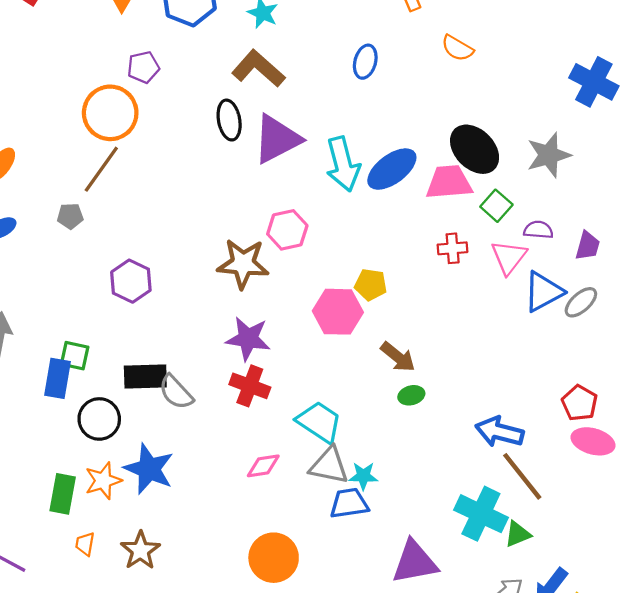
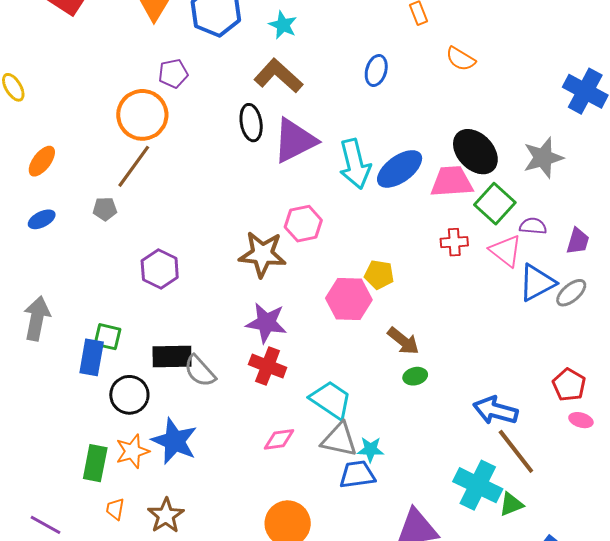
green square: (496, 206) -> (495, 204), size x1.4
pink triangle: (509, 257) -> (506, 251), turned -30
pink ellipse: (593, 441) -> (581, 420), size x0.6

